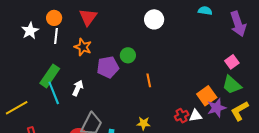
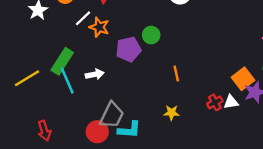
white line: (56, 36) -> (83, 18), moved, turned 42
orange line: (149, 80) -> (176, 73), moved
white arrow: (78, 88) -> (95, 74), turned 56
yellow line: (17, 108) -> (27, 78), moved

